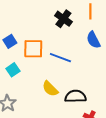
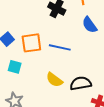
cyan square: (13, 70) -> (15, 67), turned -32

